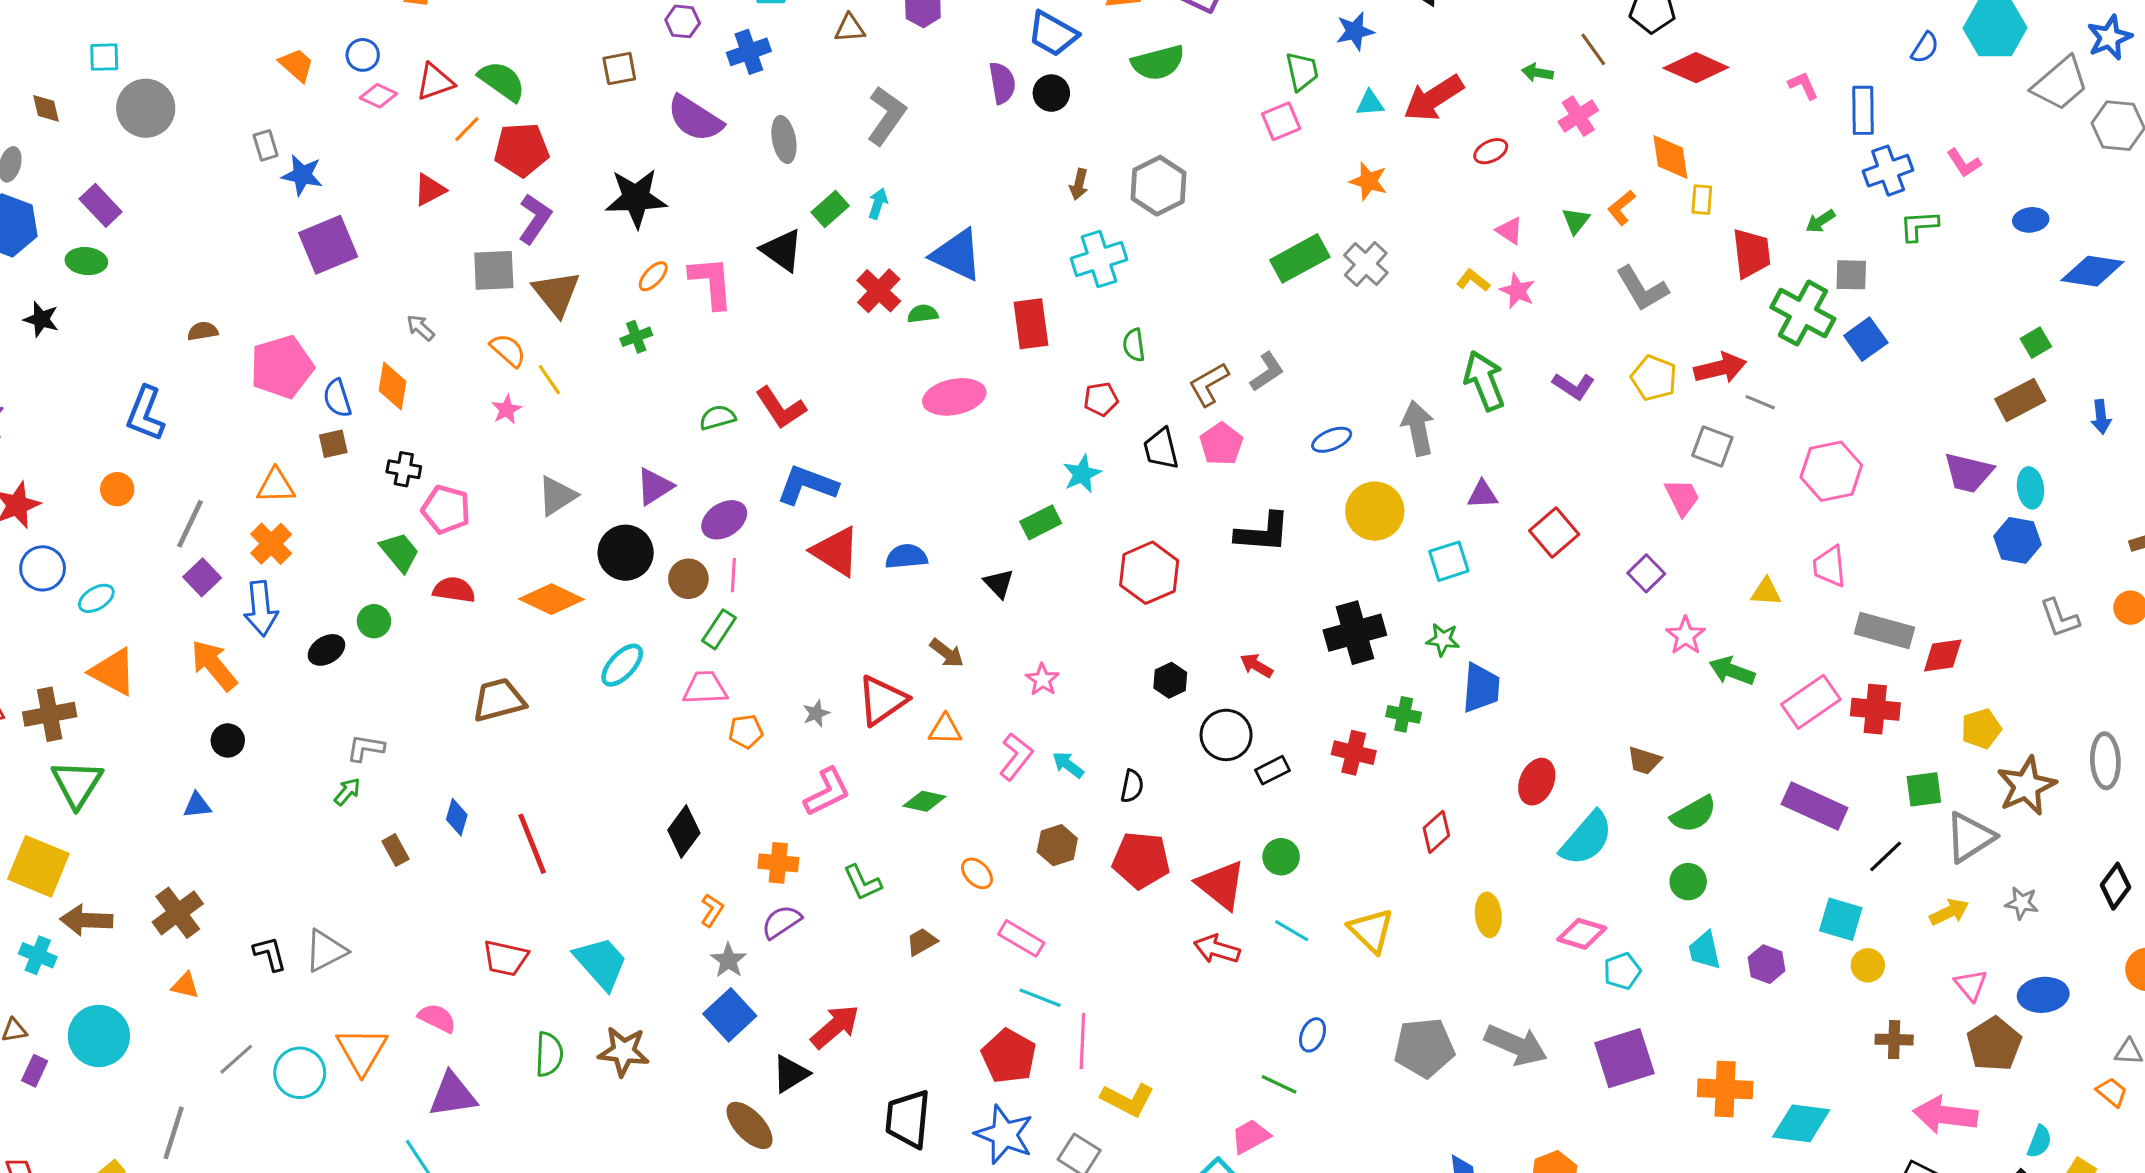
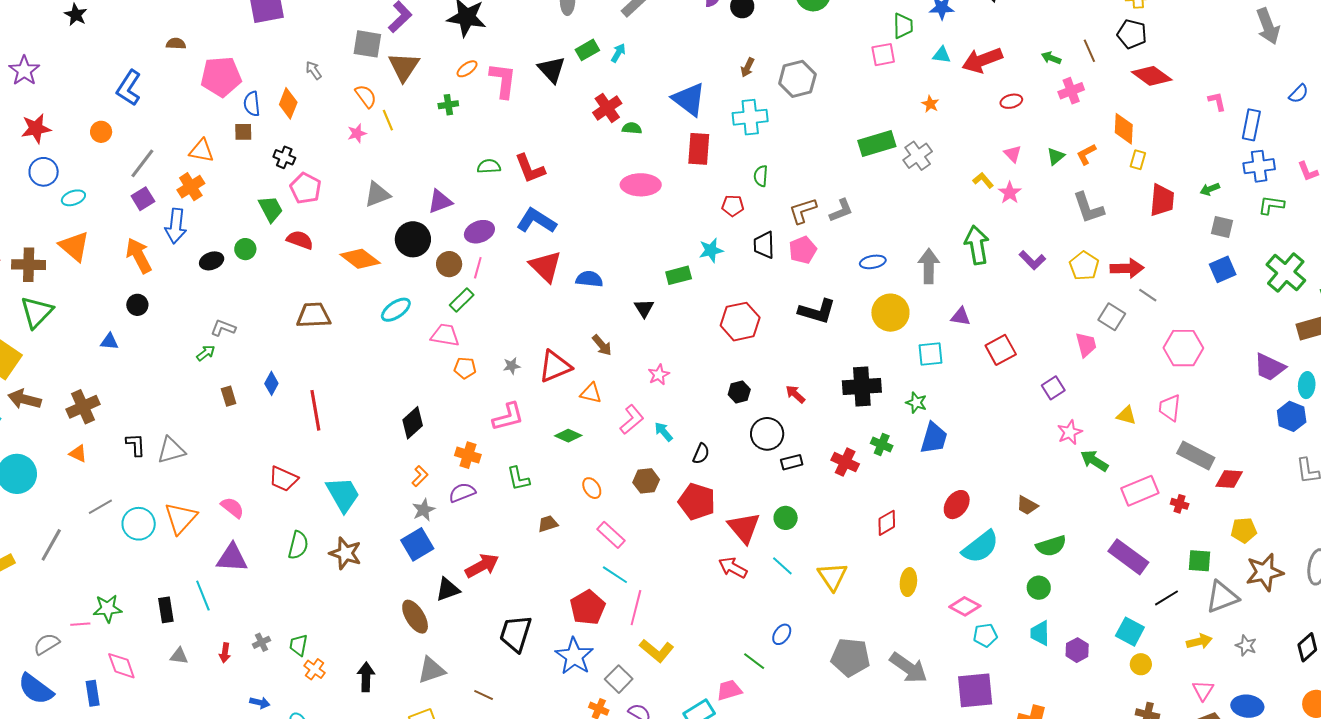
orange star: (1369, 181) -> (930, 104), size x0.7
blue triangle: (957, 255) -> (689, 99), moved
green cross: (1803, 313) -> (1286, 272), moved
red cross: (1875, 709) -> (1180, 504), size x0.6

